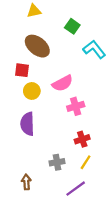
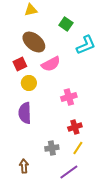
cyan L-shape: (94, 49) -> (86, 45), turned 105
red square: (22, 70) -> (20, 64), turned -32
pink semicircle: (62, 83) -> (51, 64), moved

